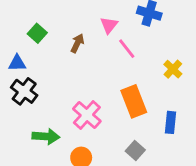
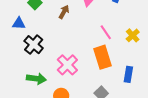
pink line: (127, 49) -> (106, 32), moved
black cross: (24, 91) -> (34, 45), moved

